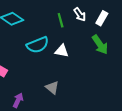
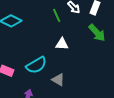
cyan semicircle: (38, 45) -> (36, 65), moved

